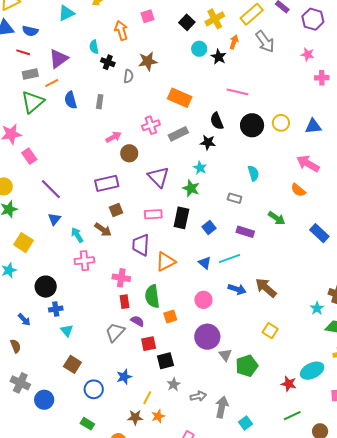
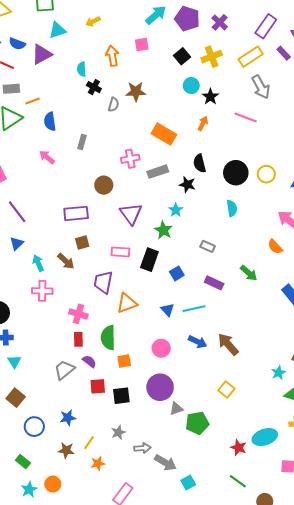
orange arrow: (234, 42) -> (203, 123), moved
purple triangle: (59, 59) -> (42, 54), moved
pink line: (237, 92) -> (246, 118), moved
gray rectangle: (100, 102) -> (82, 142), moved
pink arrow: (113, 137) -> (47, 157), moved, turned -119
cyan semicircle: (253, 173) -> (232, 208), moved
gray triangle: (225, 355) -> (176, 409), turned 40
black square: (165, 361) -> (121, 396), moved
gray arrow: (222, 407) -> (165, 463), turned 100
green line: (292, 416) -> (238, 481), turned 54
brown star: (135, 417) -> (66, 450), moved

